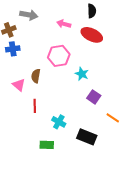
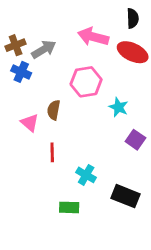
gray arrow: (29, 15) -> (44, 49), moved, turned -42
pink arrow: (64, 24) -> (93, 37), size x1.5
blue cross: (13, 49) -> (21, 72), turned 32

